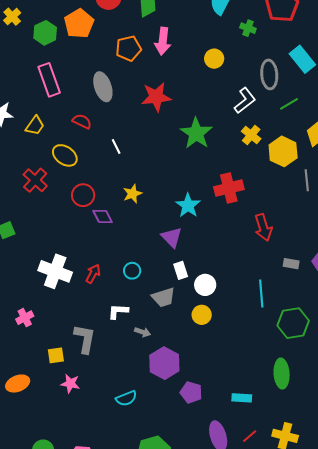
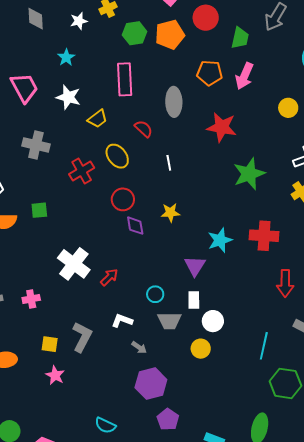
cyan circle: (132, 271) -> (155, 294), moved
cyan semicircle: (126, 398) -> (105, 425), moved, turned 30

